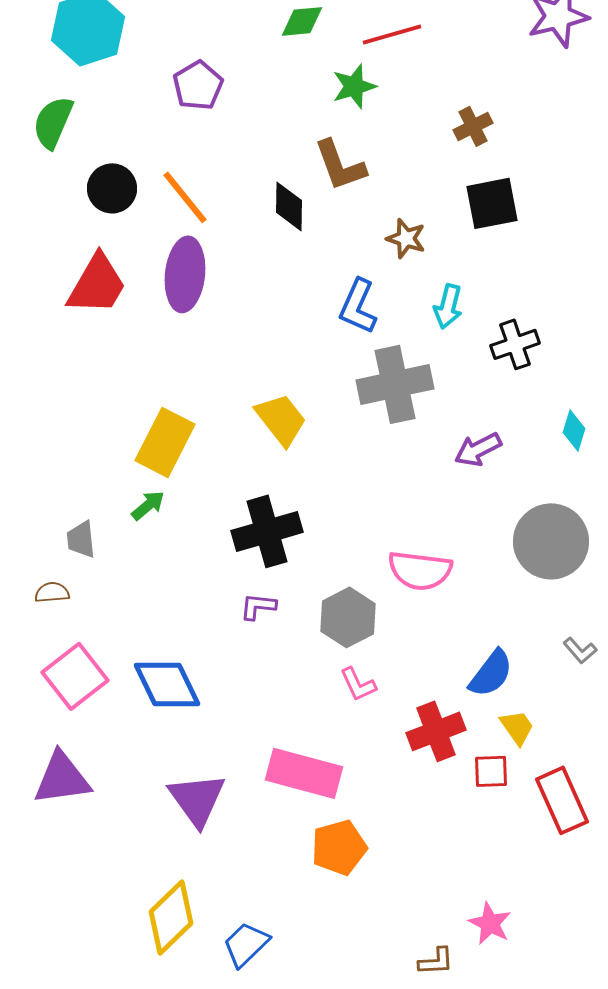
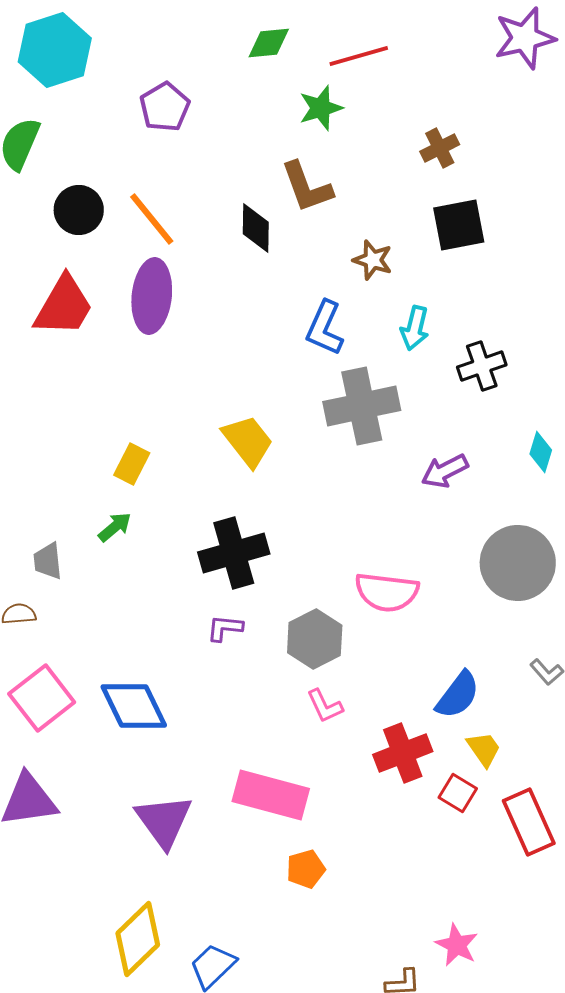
yellow rectangle: (165, 442) -> (132, 464), size x0.6
red square: (491, 771) -> (458, 793), turned 33
orange pentagon: (339, 847) -> (306, 869), size x0.7

